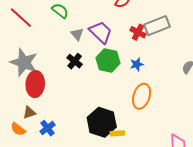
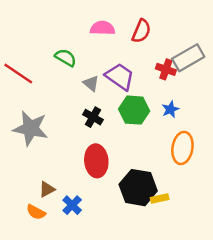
red ellipse: (35, 84) -> (96, 161), moved

